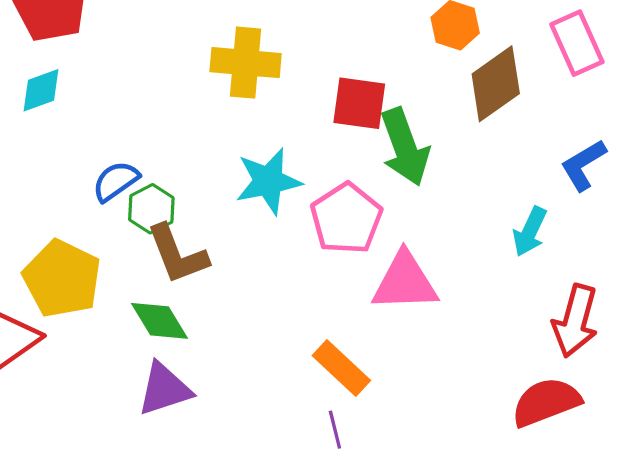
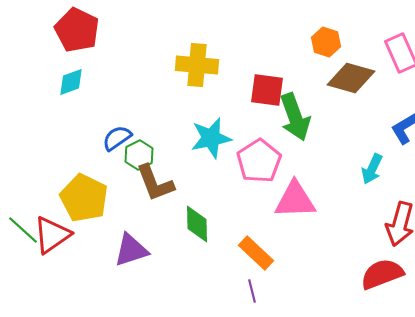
brown diamond: (496, 84) -> (351, 78), turned 51
green diamond: (160, 321) -> (197, 224), moved, turned 30
purple triangle: (164, 389) -> (131, 250), moved

